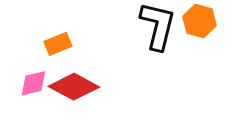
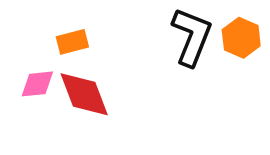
red diamond: (74, 87) -> (84, 94), turned 33

